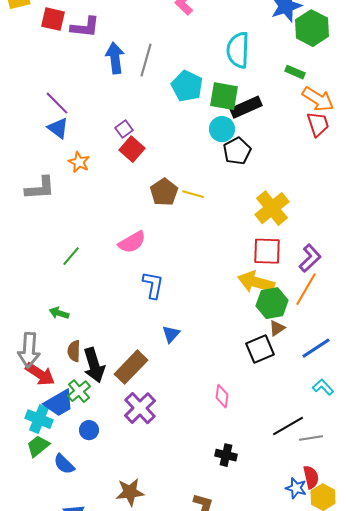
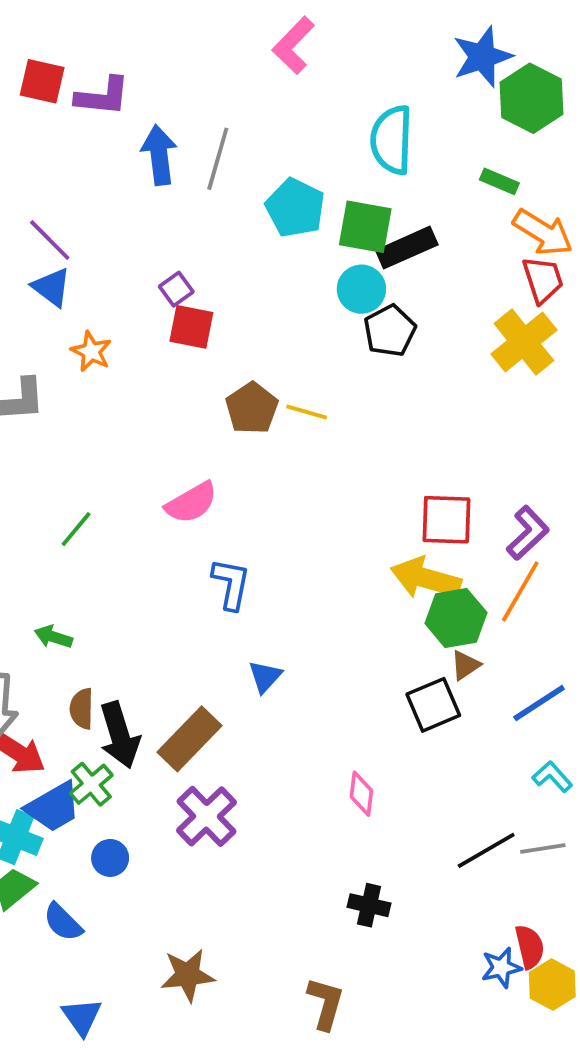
red square: (132, 149) -> (191, 327), turned -30
yellow cross: (272, 208) -> (524, 342), moved
gray line: (311, 438) -> (543, 848), moved
blue star: (296, 488) -> (501, 968), turned -30

